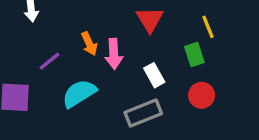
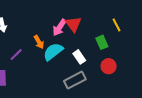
yellow line: (208, 27) -> (116, 25), moved
pink arrow: (114, 54) -> (59, 27), moved, turned 42
cyan semicircle: (79, 93) -> (53, 52), moved

